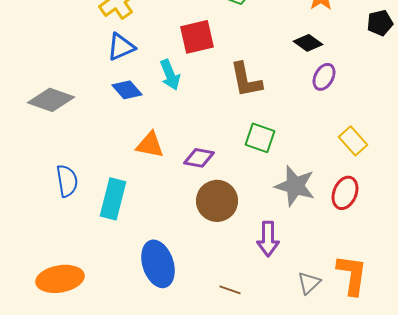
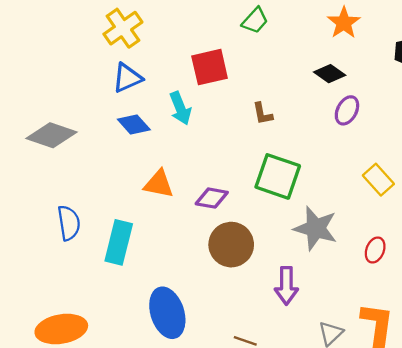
brown L-shape: (246, 80) -> (263, 114), size x0.6
green square: (260, 138) -> (278, 176), size x1.4
red ellipse: (345, 193) -> (375, 250), moved, size x0.7

